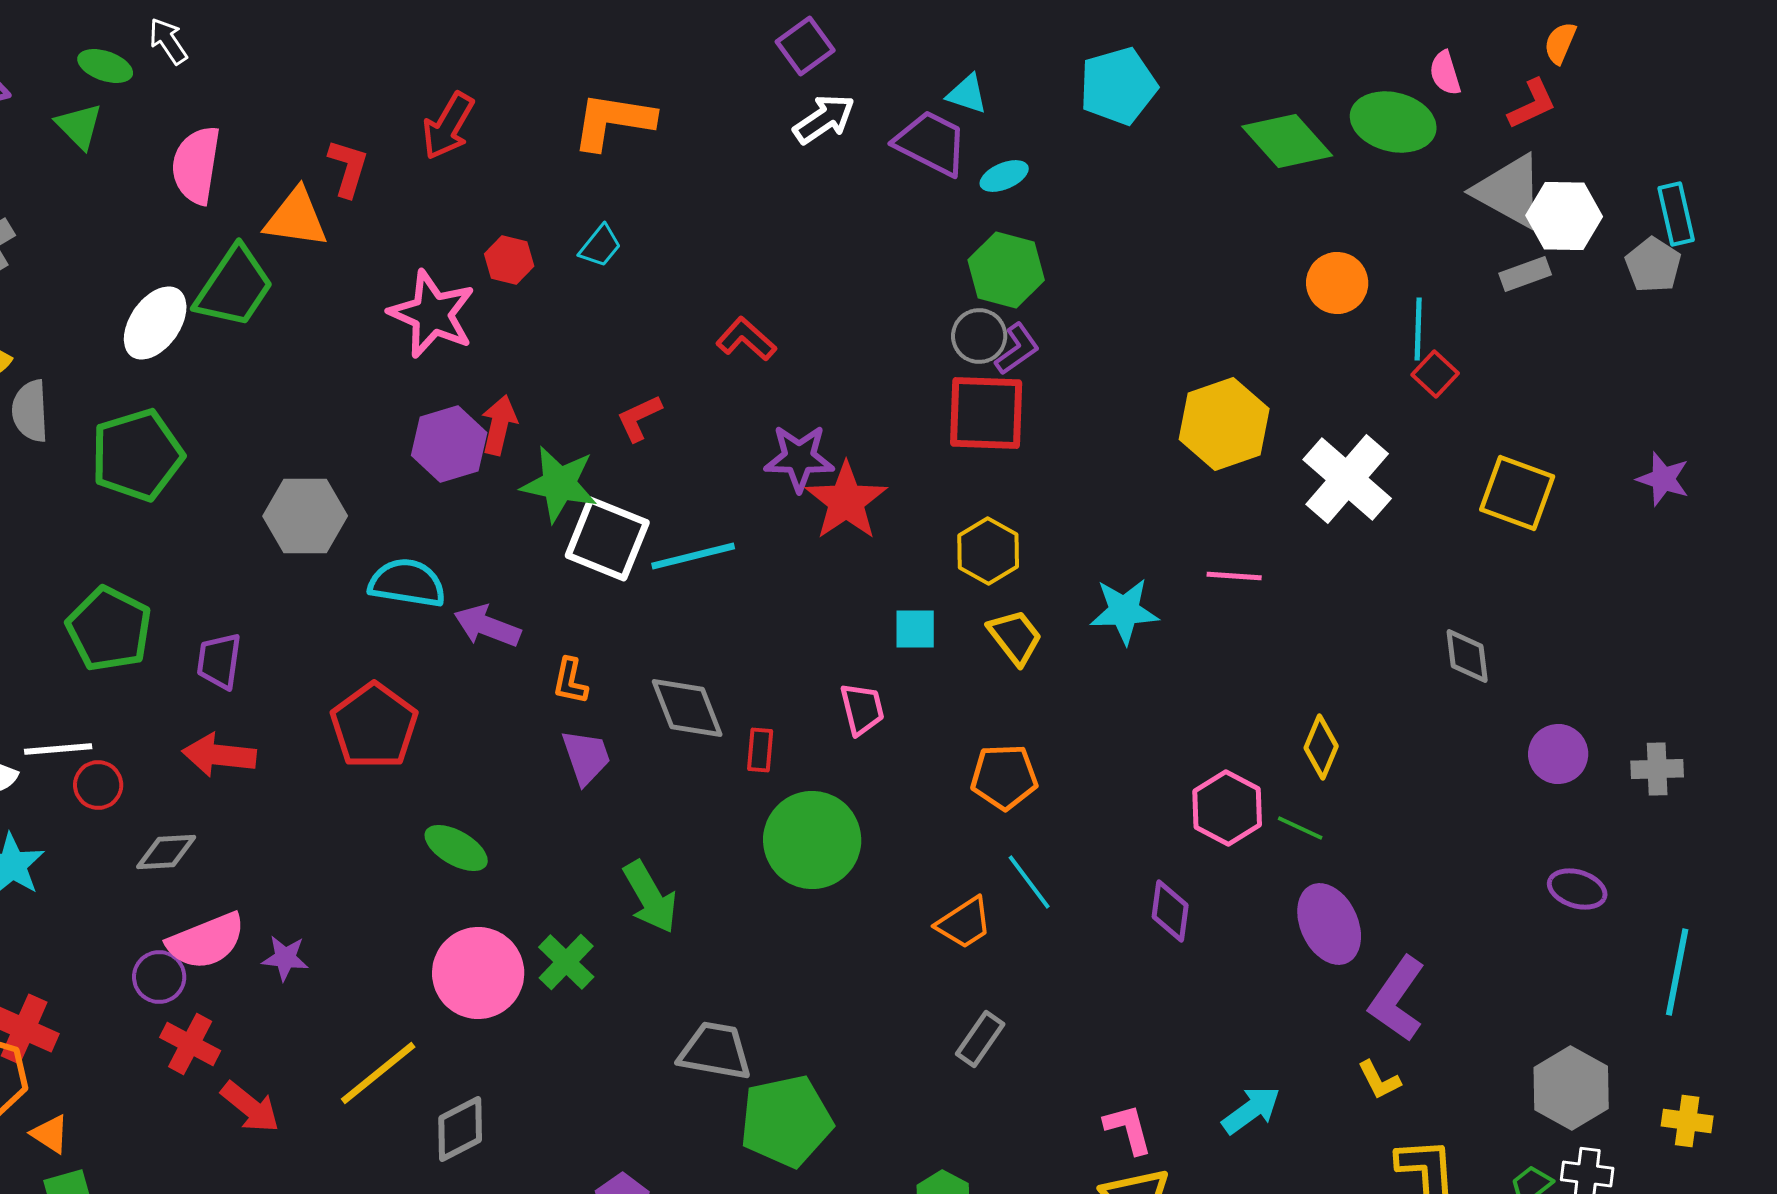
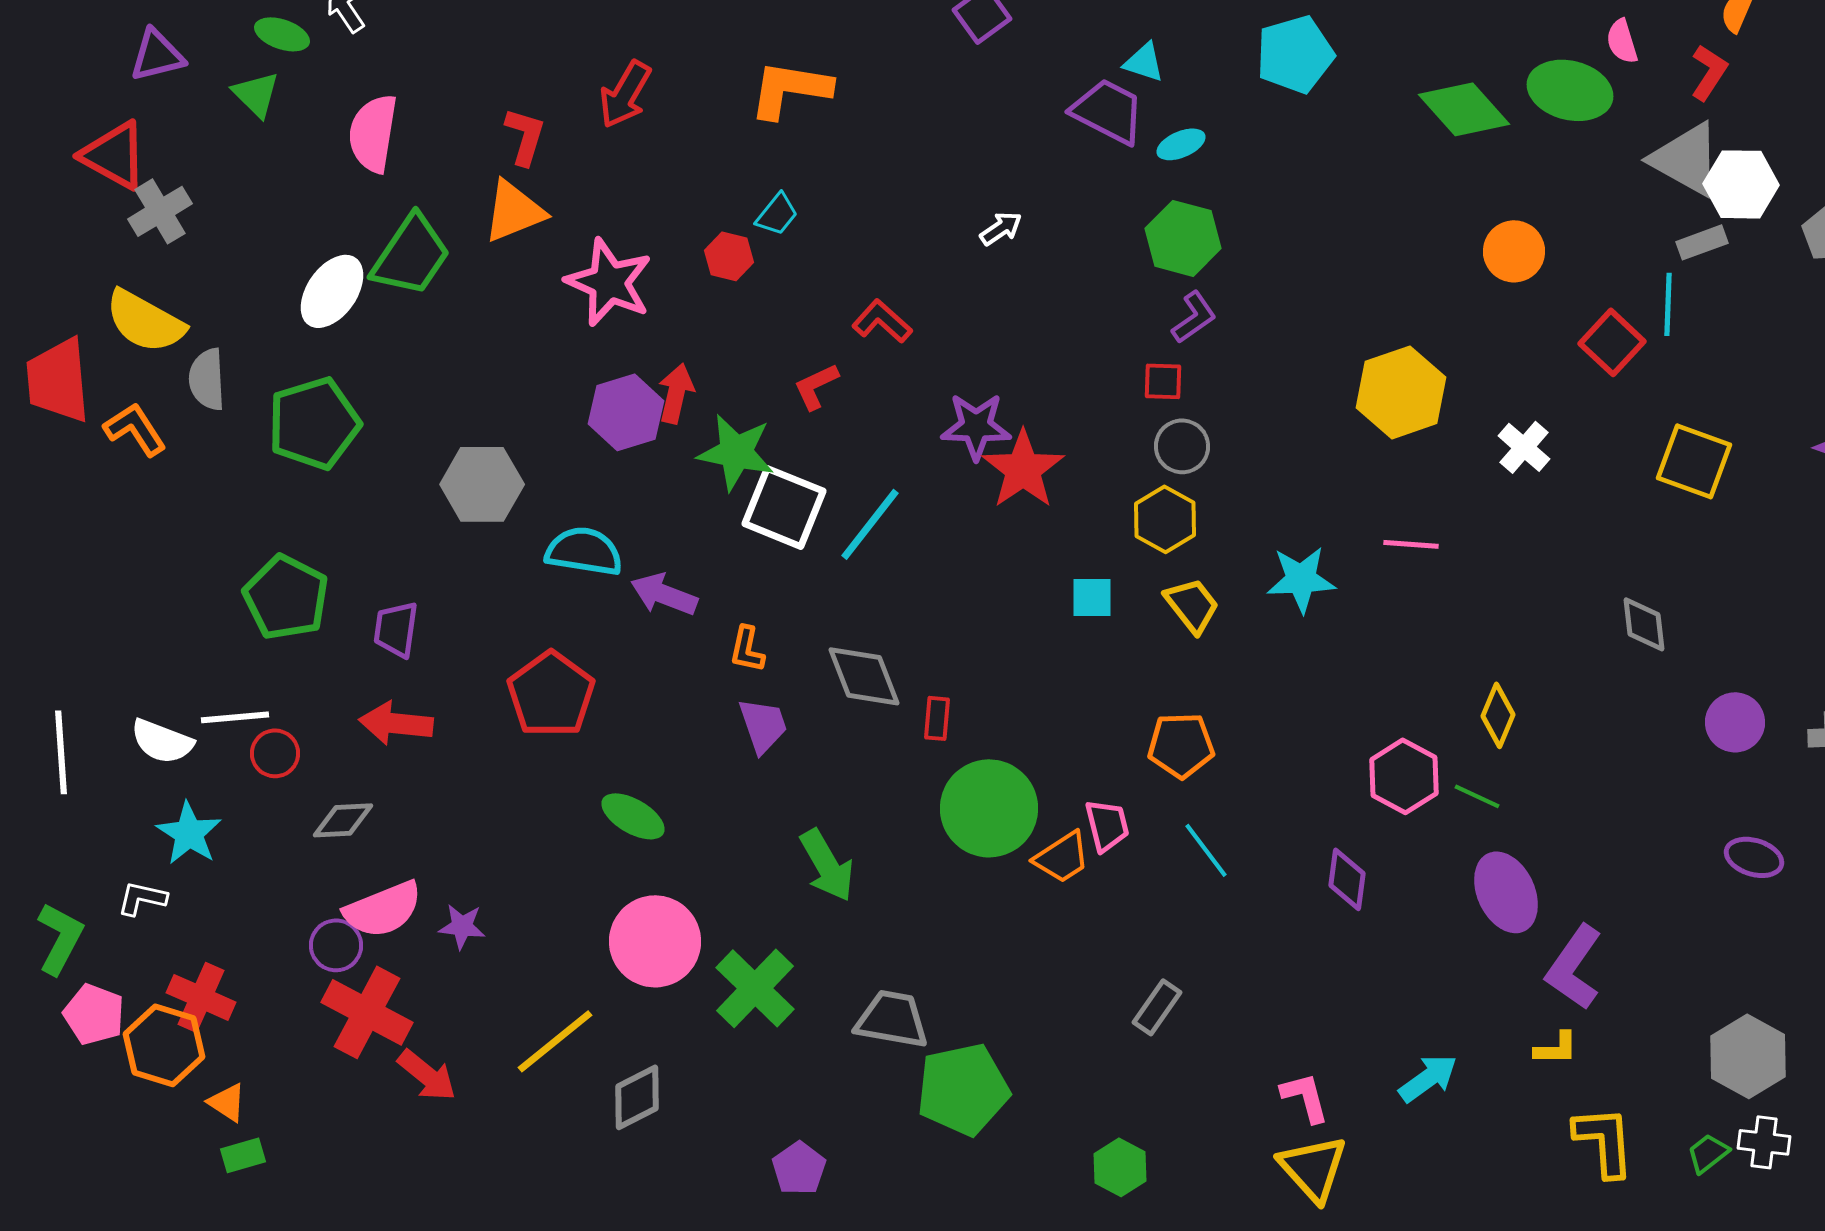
red L-shape: (1532, 104) -> (1709, 72), turned -32
white arrow: (824, 119) -> (1001, 228), moved, size x0.7
orange triangle: (296, 218) -> (514, 211), moved, turned -30
red hexagon: (509, 260) -> (729, 256), moved
cyan line: (1418, 329) -> (1668, 304), moved
gray circle: (979, 336) -> (1182, 446), moved
red L-shape: (746, 339) -> (882, 321), moved
red square: (1435, 374) -> (1612, 342), size x1.4
red square: (986, 413) -> (1163, 381), size x0.5
white cross: (1347, 479) -> (1524, 447), size x0.6
cyan line: (693, 556) -> (870, 524), turned -38
pink trapezoid: (862, 709) -> (1107, 825), moved
orange trapezoid: (964, 923) -> (1062, 857), moved
green cross: (566, 962) -> (755, 988), moved, size x1.4
red cross: (190, 1044) -> (367, 1012), size x1.5
yellow L-shape: (1379, 1080) -> (1556, 1048), turned -63

